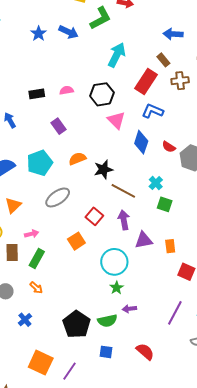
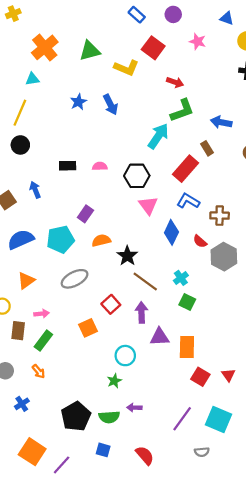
green L-shape: (100, 18) -> (182, 110), moved
blue arrow: (69, 32) -> (111, 105), turned 30
brown cross: (180, 81) -> (220, 216), moved
purple rectangle: (59, 126) -> (85, 214), moved, turned 63
black star: (103, 169) -> (127, 256), turned -30
orange rectangle: (170, 246) -> (187, 347), size x1.5
cyan circle: (114, 262) -> (125, 356), size x0.7
green star: (117, 288) -> (114, 381), moved

